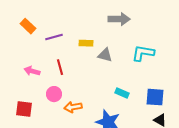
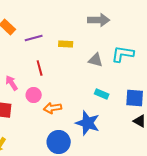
gray triangle: (105, 55) -> (96, 60), moved
pink arrow: (32, 71) -> (12, 83), moved, turned 42

